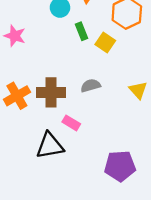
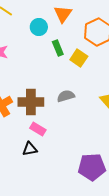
pink rectangle: (71, 123) -> (38, 129), moved
black triangle: (50, 146) -> (30, 149), size x0.6

